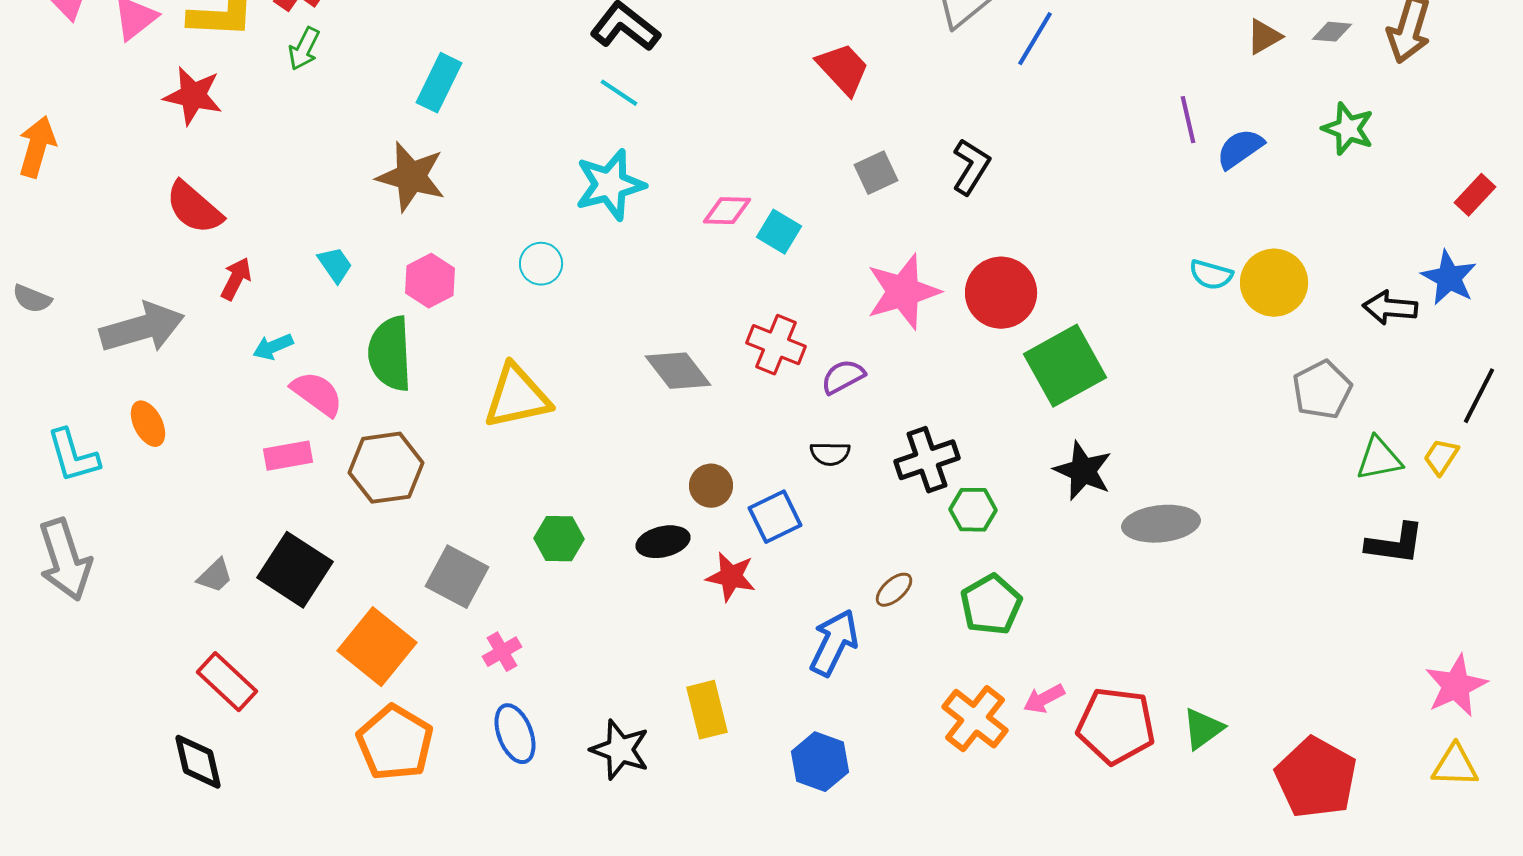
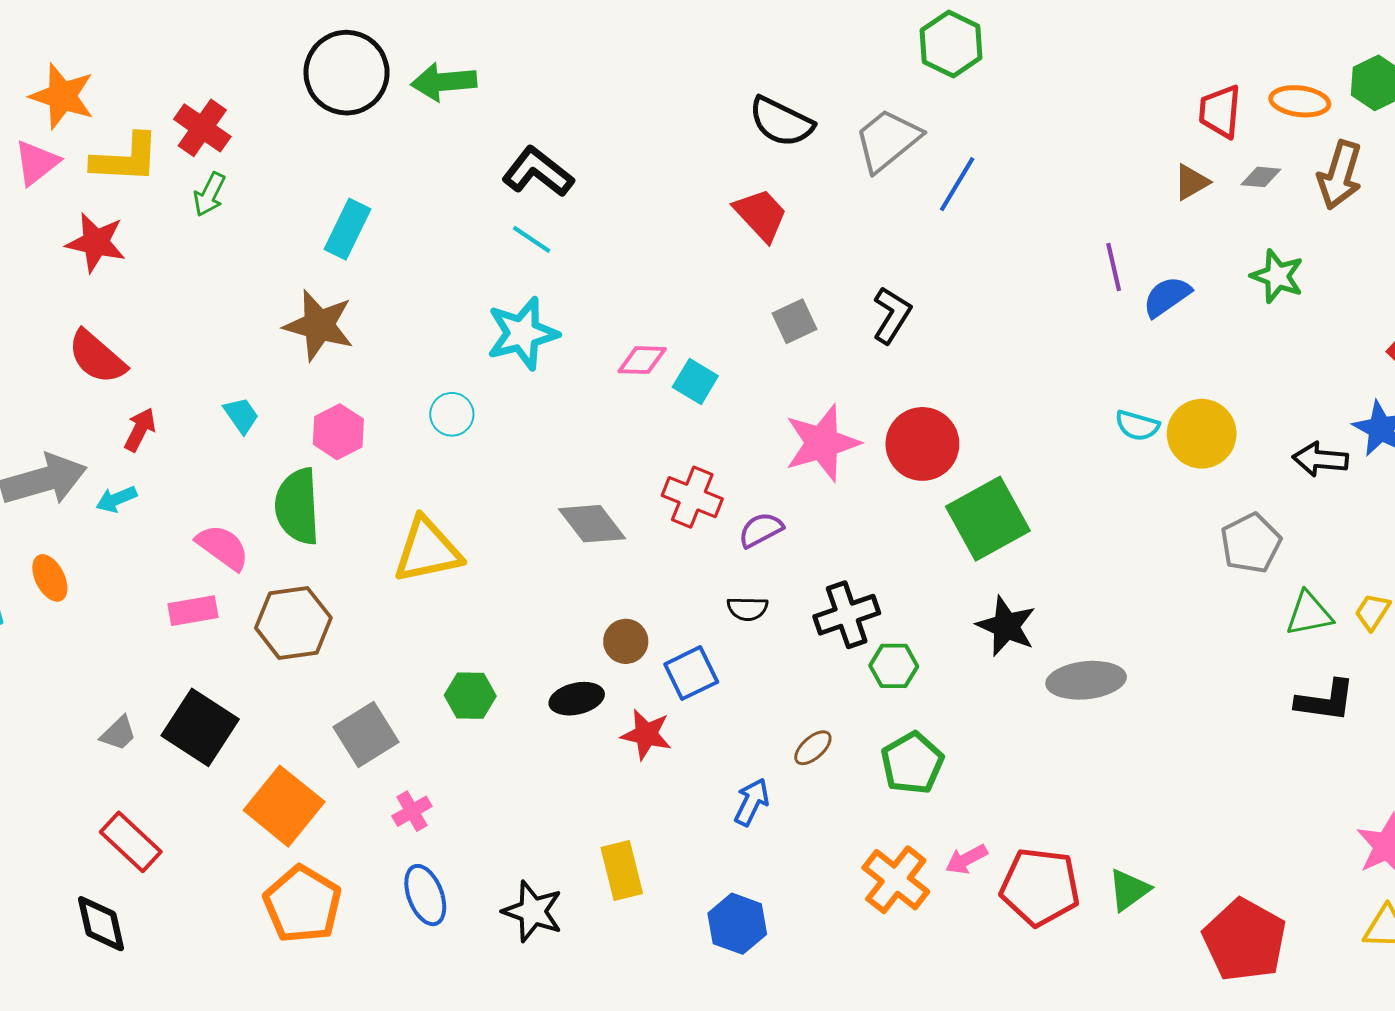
cyan arrow: (273, 347) -> (116, 499), moved
gray square: (457, 577) -> (366, 734), turned 30
blue arrow: (834, 643) -> (752, 802), size x0.7

